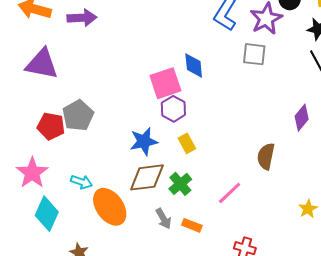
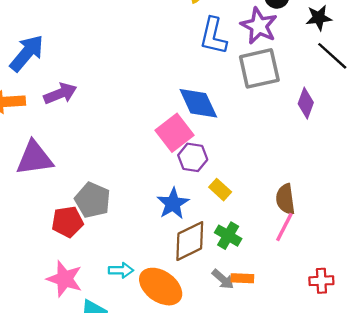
gray square: (254, 54) -> (259, 68), size x1.5
blue diamond: (194, 65) -> (198, 103), size x1.4
purple diamond: (302, 118) -> (306, 103), moved
brown semicircle: (266, 156) -> (285, 199), moved
orange rectangle: (192, 225) -> (242, 278), moved

